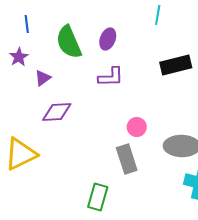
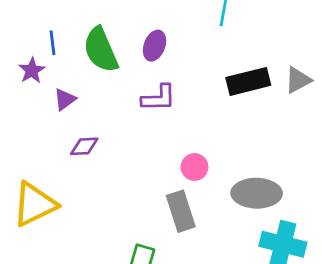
blue line: (27, 24) -> (52, 43), moved
purple diamond: (57, 112) -> (84, 146), size x0.7

